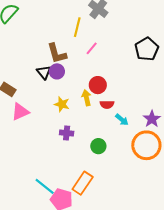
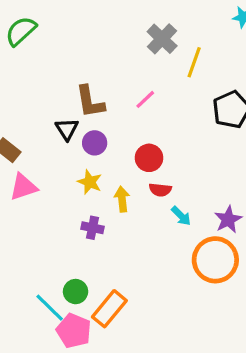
yellow line: (77, 27) -> (194, 62), moved
purple circle: (57, 71) -> (95, 143), moved
yellow arrow: (86, 98) -> (122, 199), moved
green circle: (98, 146) -> (76, 292), moved

